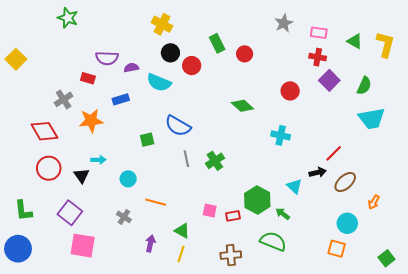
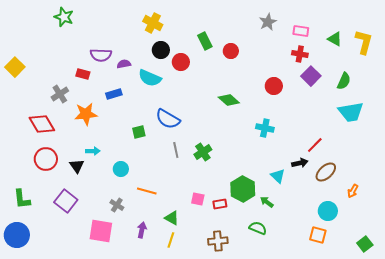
yellow square: (16, 59) -> (15, 67), moved
green semicircle: (273, 241) -> (258, 228), size x0.7
pink square: (83, 246) -> (101, 231), moved

